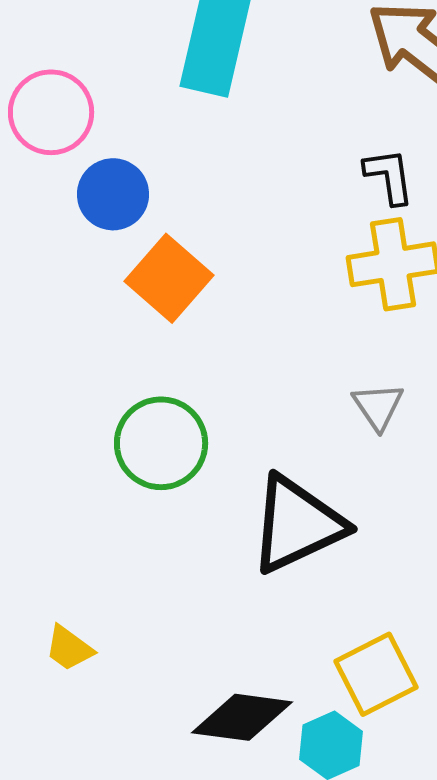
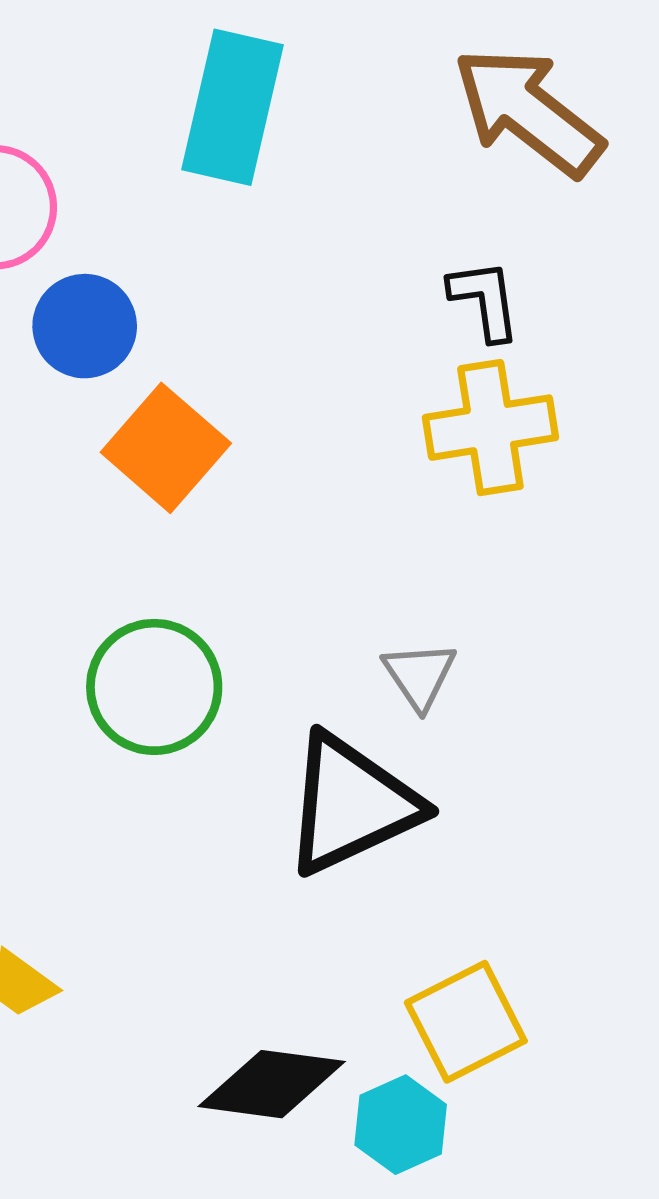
gray triangle: (378, 406) -> (419, 675), moved

